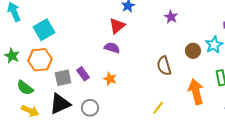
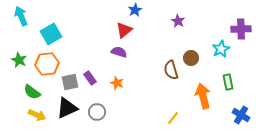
brown circle: (193, 51) -> (191, 58), moved
yellow line: (158, 108) -> (173, 118), moved

